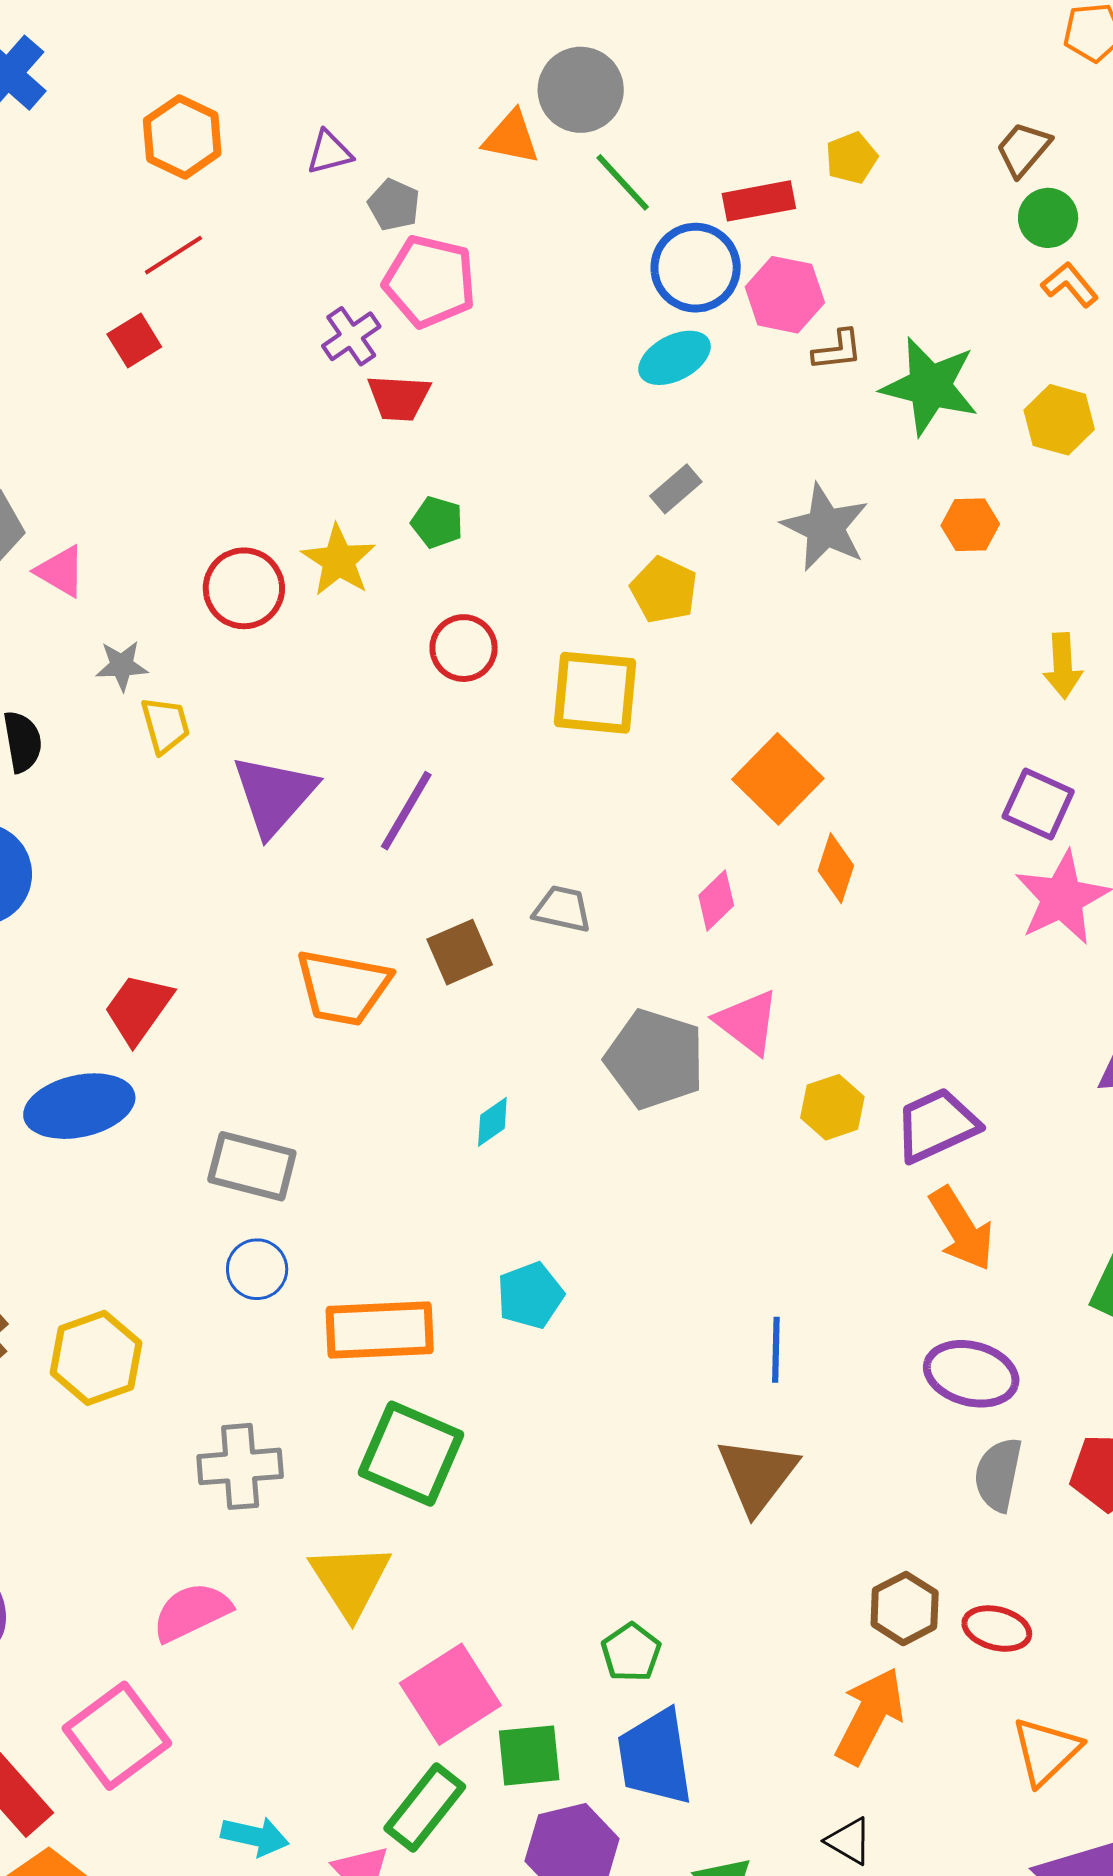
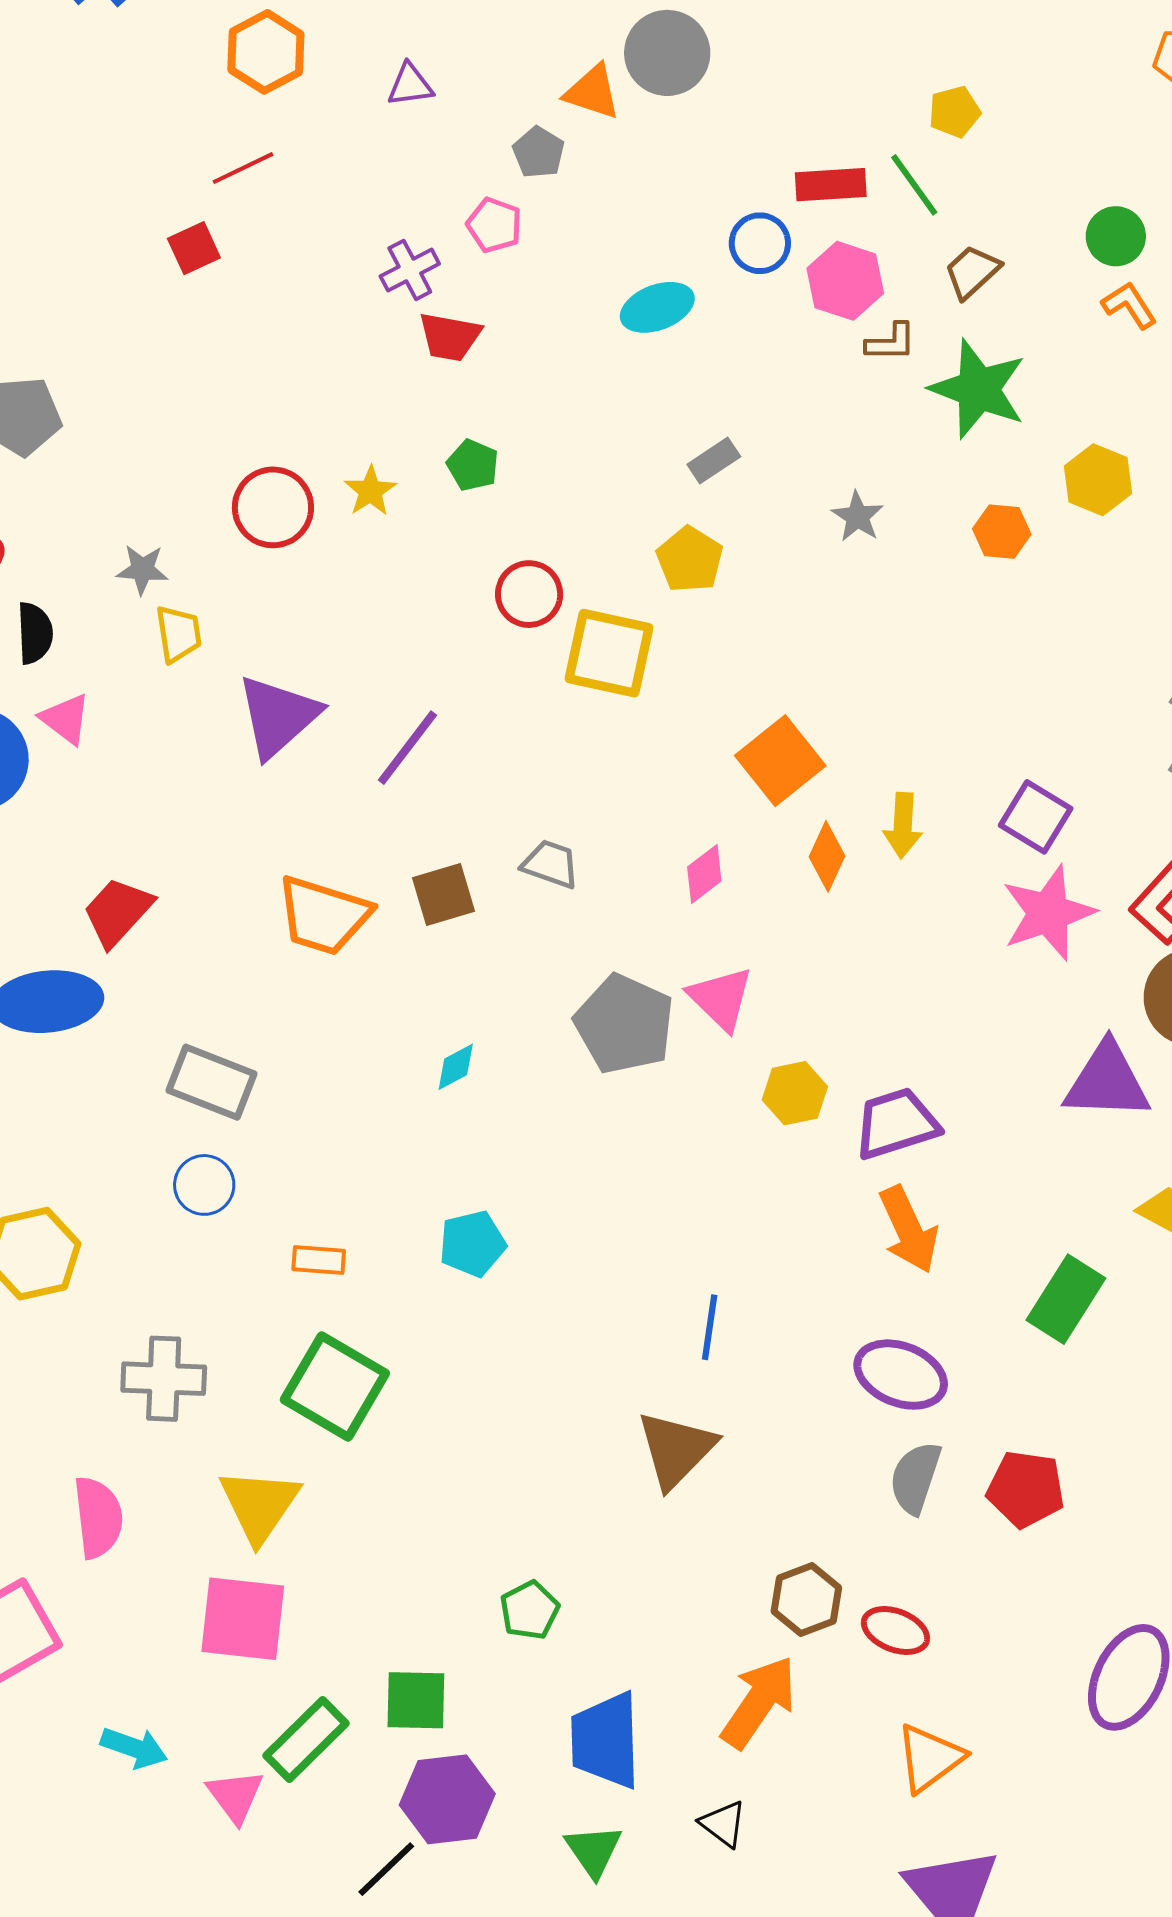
brown trapezoid: (1023, 149) -> (972, 272), moved
yellow pentagon: (851, 158) -> (954, 112), moved
green line: (623, 182) -> (914, 185), moved
gray pentagon: (394, 205) -> (539, 152), moved
blue circle: (696, 268) -> (760, 243), size x0.7
pink pentagon: (430, 281) -> (494, 225), size x0.6
cyan ellipse: (674, 358) -> (657, 307), moved
yellow hexagon: (1059, 420) -> (1098, 480), moved
gray star: (825, 527) -> (857, 517), size x0.6
yellow star: (339, 560) -> (370, 491), size x0.7
pink triangle: (61, 571) -> (66, 719), moved
red circle: (464, 648) -> (529, 594), moved
yellow arrow: (1063, 666) -> (903, 825), moved
orange rectangle: (380, 1330) -> (319, 1260), size x0.5
pink semicircle: (192, 1612) -> (98, 1517), turned 102
pink square: (450, 1694) -> (243, 1619), moved, turned 32
blue trapezoid: (655, 1757) -> (606, 1740), moved

